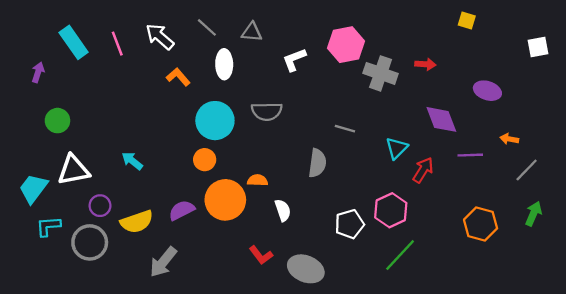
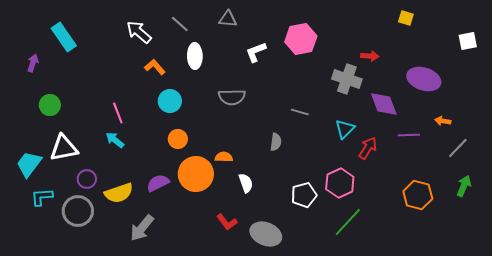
gray triangle: (252, 32) -> (228, 19), moved
pink line: (117, 44) -> (118, 113), moved
gray cross: (381, 73) -> (347, 79), moved
purple ellipse: (487, 91) -> (424, 79), size x1.4
cyan circle: (215, 121) -> (170, 101), moved, size x0.7
gray semicircle: (317, 163) -> (276, 142), size x0.7

